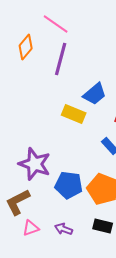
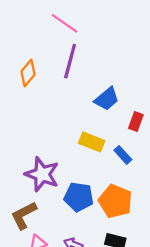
orange diamond: (26, 47) -> (28, 73), moved
yellow rectangle: (74, 114) -> (92, 142), moved

